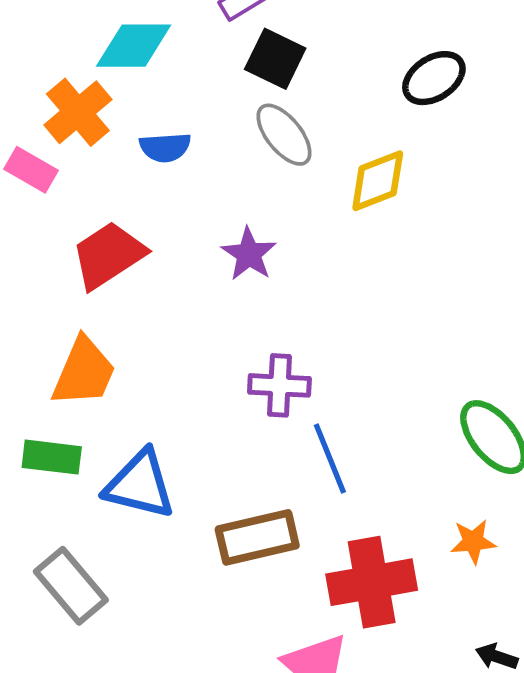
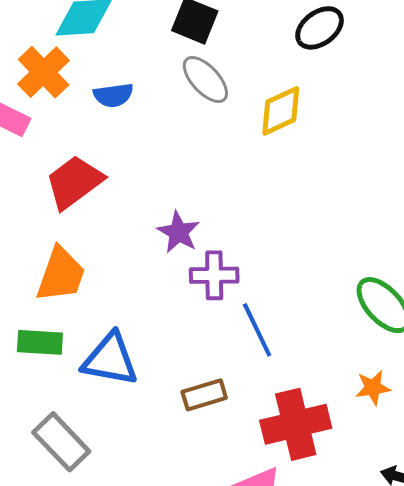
purple star: (249, 254) -> (179, 232), moved
brown rectangle: (257, 537) -> (204, 395), size x0.7

